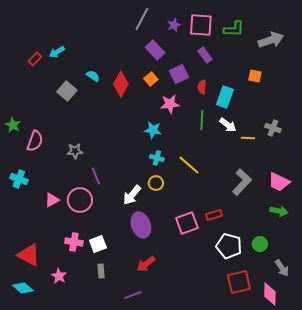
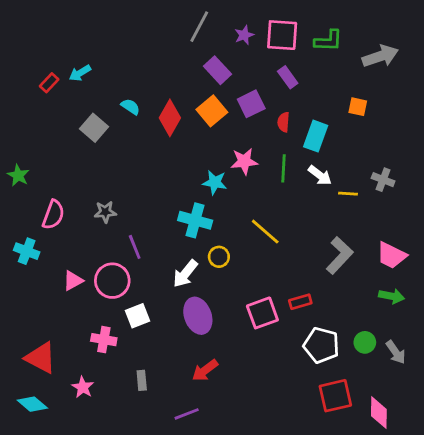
orange square: (151, 79) -> (212, 111), size x1.5
pink star: (170, 104) -> (244, 161), moved
pink semicircle: (35, 141) -> (53, 215), moved
cyan cross: (157, 158) -> (195, 220), moved, size x1.6
white square: (98, 244) -> (138, 316), moved
gray arrow: (282, 268) -> (396, 352), moved

